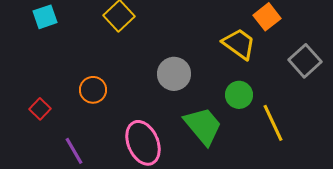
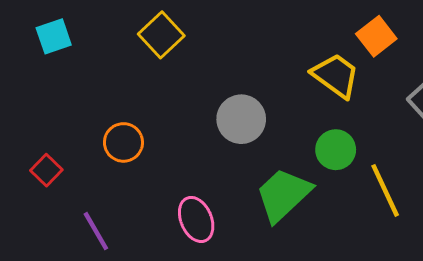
green trapezoid: (203, 126) -> (283, 195), turned -93
pink ellipse: (143, 143) -> (196, 219), size x0.7

